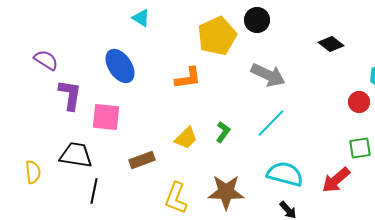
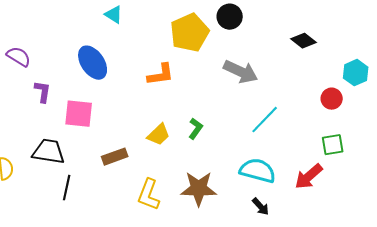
purple L-shape: (70, 95) -> (43, 92), size x0.7
cyan line: (271, 123) -> (265, 120), moved

